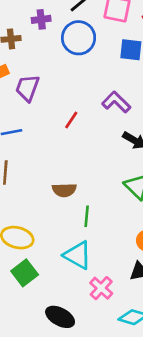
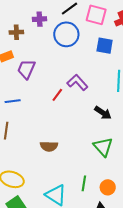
purple L-shape: (116, 102) -> (77, 82), moved
green line: (87, 216) -> (84, 183), moved

